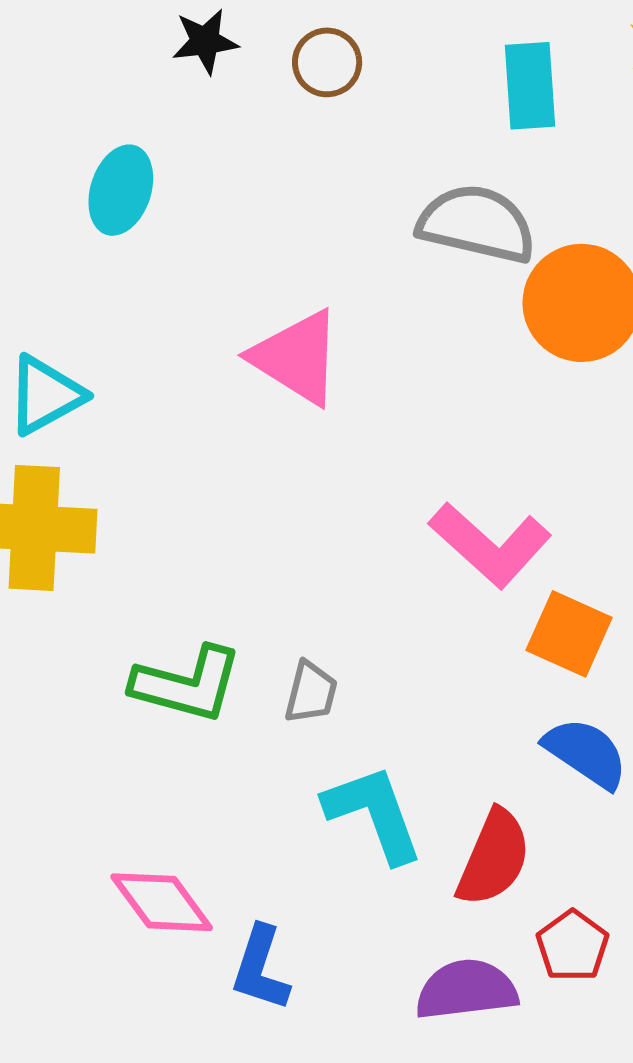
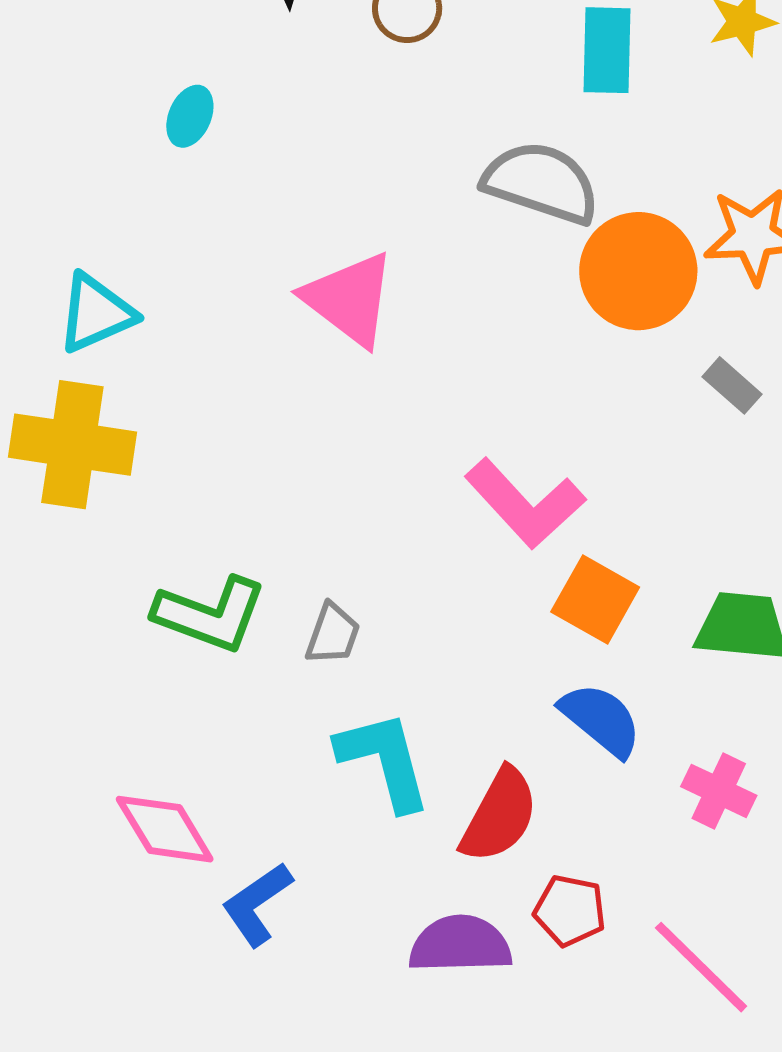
cyan ellipse: (121, 190) -> (190, 116), size x0.7
red pentagon: (573, 946) -> (570, 911), turned -30
blue L-shape: (260, 968) -> (257, 904), turned 32

